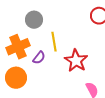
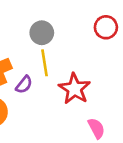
gray circle: (34, 20) -> (42, 33), moved

